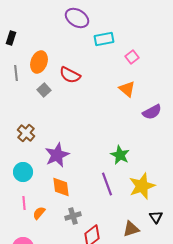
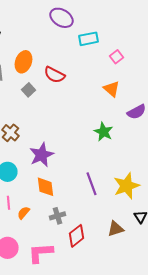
green star: (120, 155) -> (104, 132), moved

